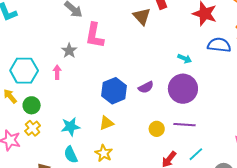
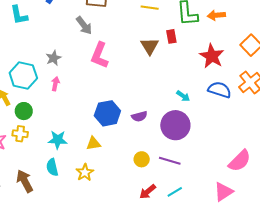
gray star: (69, 51) -> (53, 58), moved
yellow cross: (33, 128) -> (20, 134), turned 35

